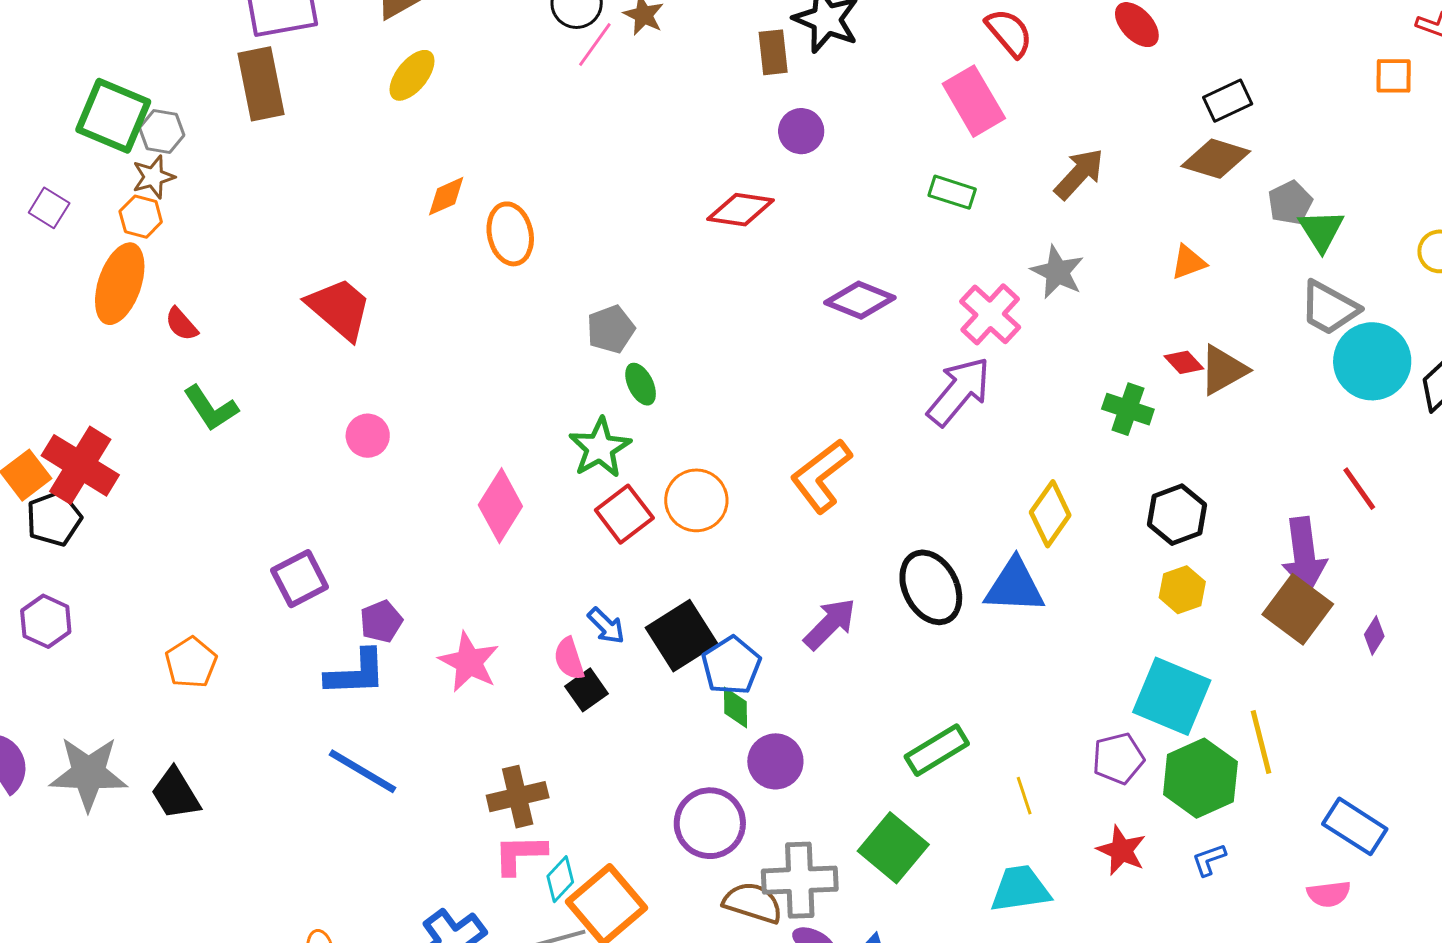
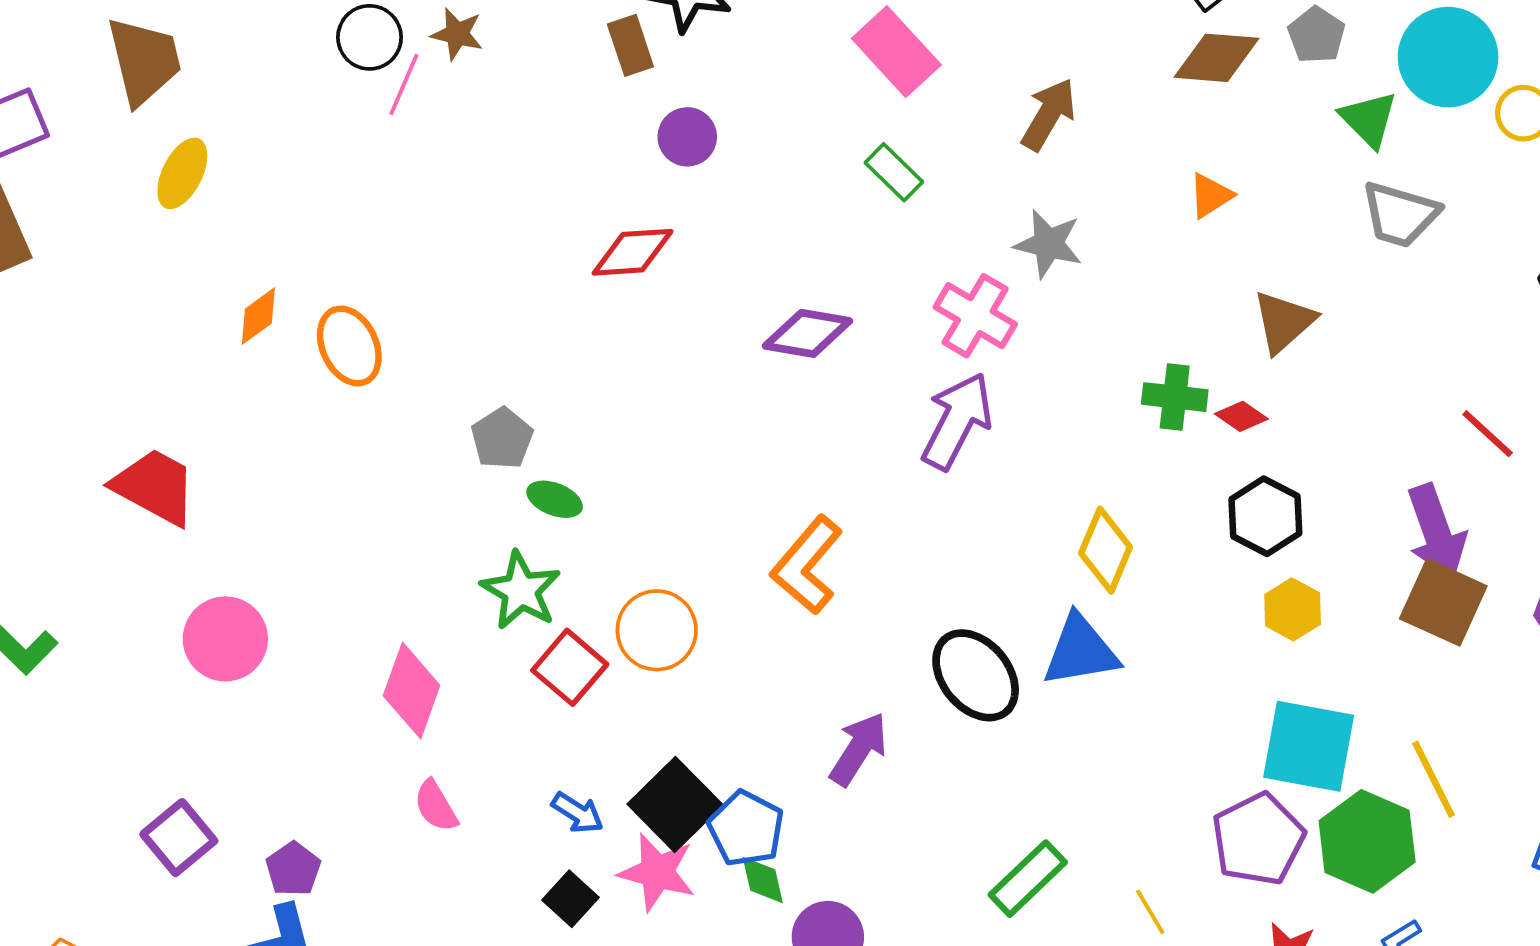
green rectangle: (952, 192) -> (894, 172), turned 39
gray pentagon: (1290, 203) -> (1316, 35), moved
cyan circle: (1372, 361) -> (1448, 57), moved
red diamond: (1184, 362) -> (1241, 416), moved
green ellipse: (641, 384) -> (555, 499), turned -30
pink circle: (368, 436) -> (225, 639), size x1.5
pink semicircle: (569, 659) -> (436, 806), moved
pink star: (469, 662) -> (657, 872), moved
purple pentagon: (1118, 758) -> (1258, 839), size x1.4

